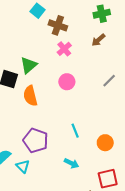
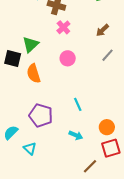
brown arrow: (98, 40) -> (102, 30), moved
orange circle: (105, 143) -> (107, 127), moved
cyan triangle: (23, 166) -> (30, 148), moved

